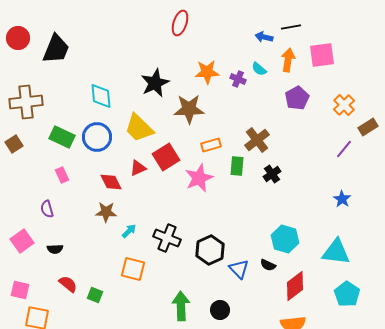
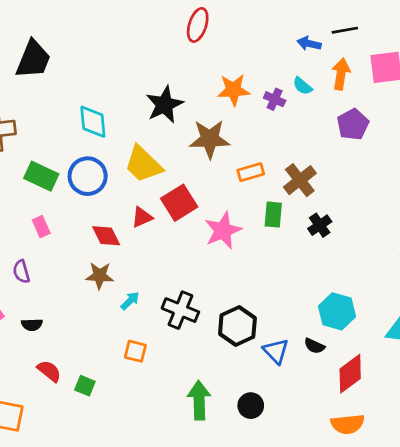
orange rectangle: (211, 145) -> (251, 172), moved
orange square: (133, 269) -> (135, 351), size x0.7

